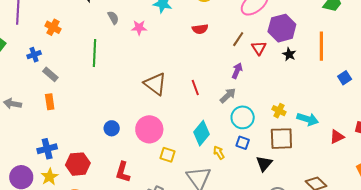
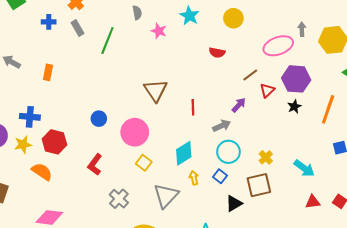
gray rectangle: (50, 74) -> (78, 28), moved
cyan arrow: (308, 119) -> (304, 168), moved
brown square: (281, 139) -> (259, 185), turned -30

